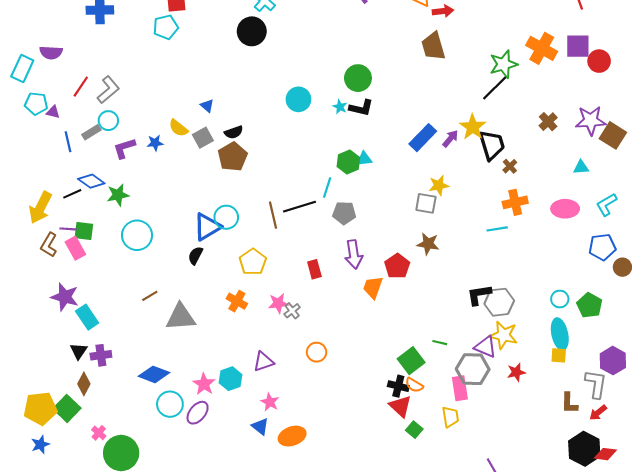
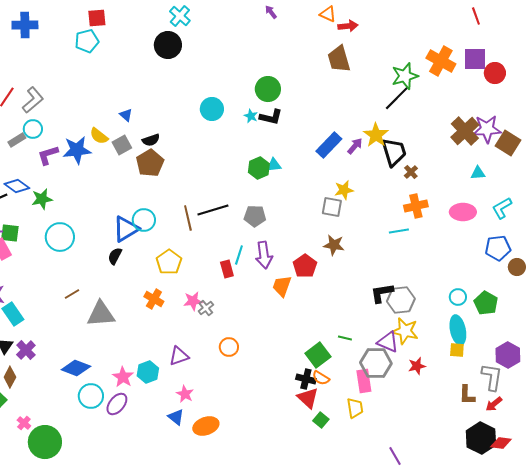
brown cross: (548, 122) -> (465, 131), moved, size x1.6
blue star: (155, 143) -> (77, 150), size x1.8
cyan line: (327, 187) -> (239, 255), moved
purple cross: (101, 355) -> (26, 350), turned -36

